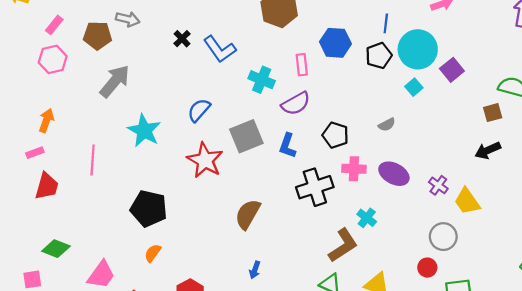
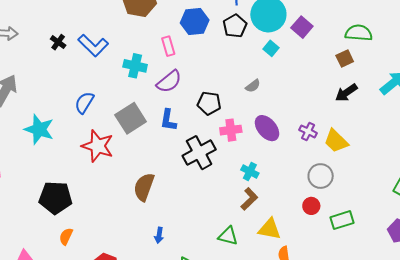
purple ellipse: (394, 174) -> (267, 128), turned 32
brown L-shape: (343, 245) -> (249, 199), moved, size x0.7

